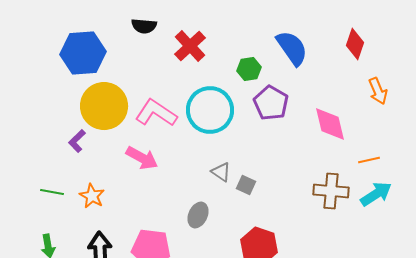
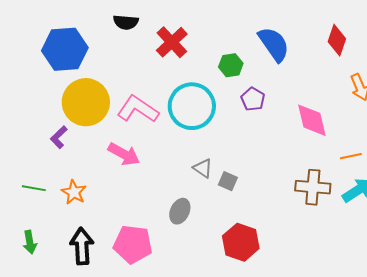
purple pentagon: (271, 103) -> (253, 99), size x0.7

